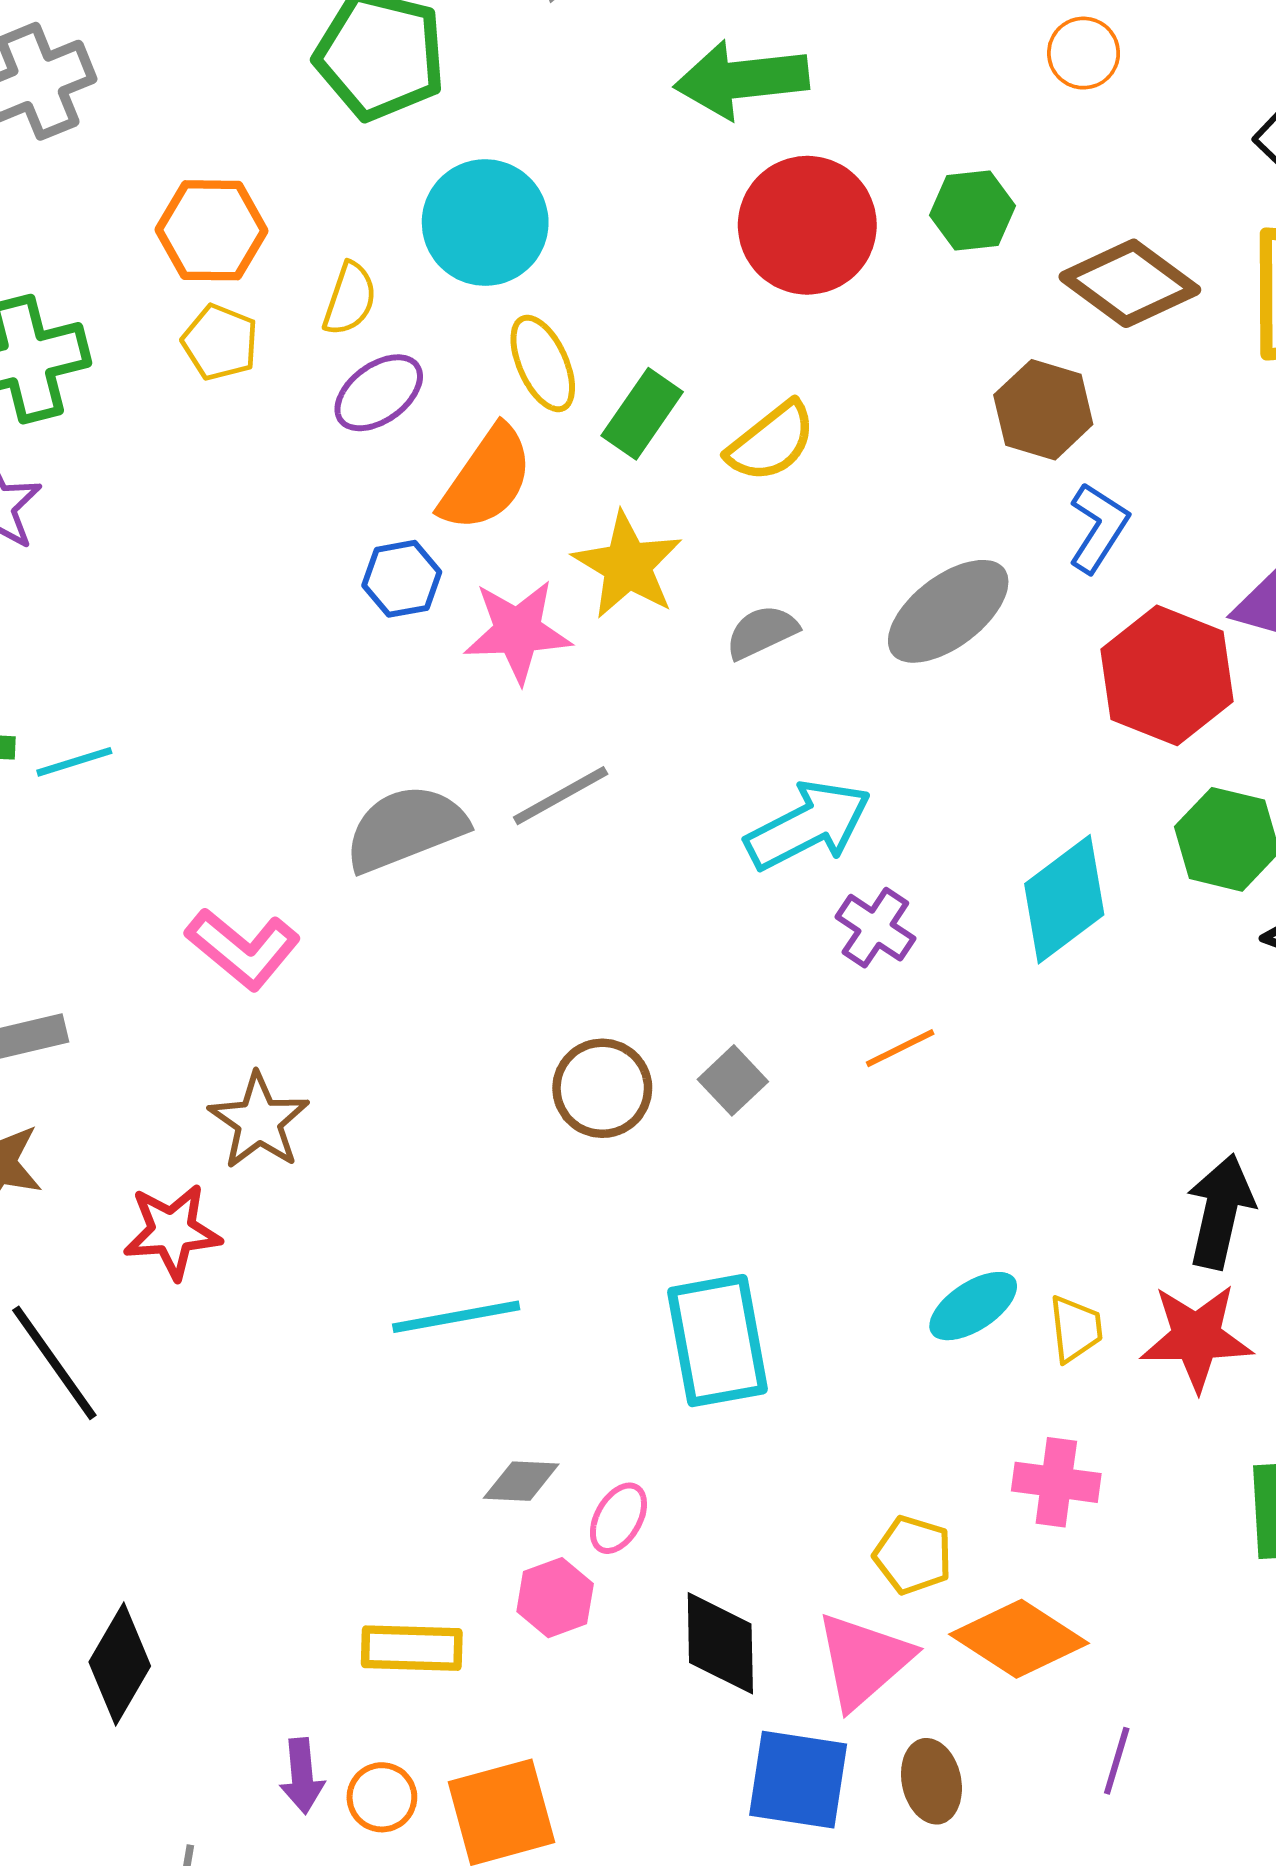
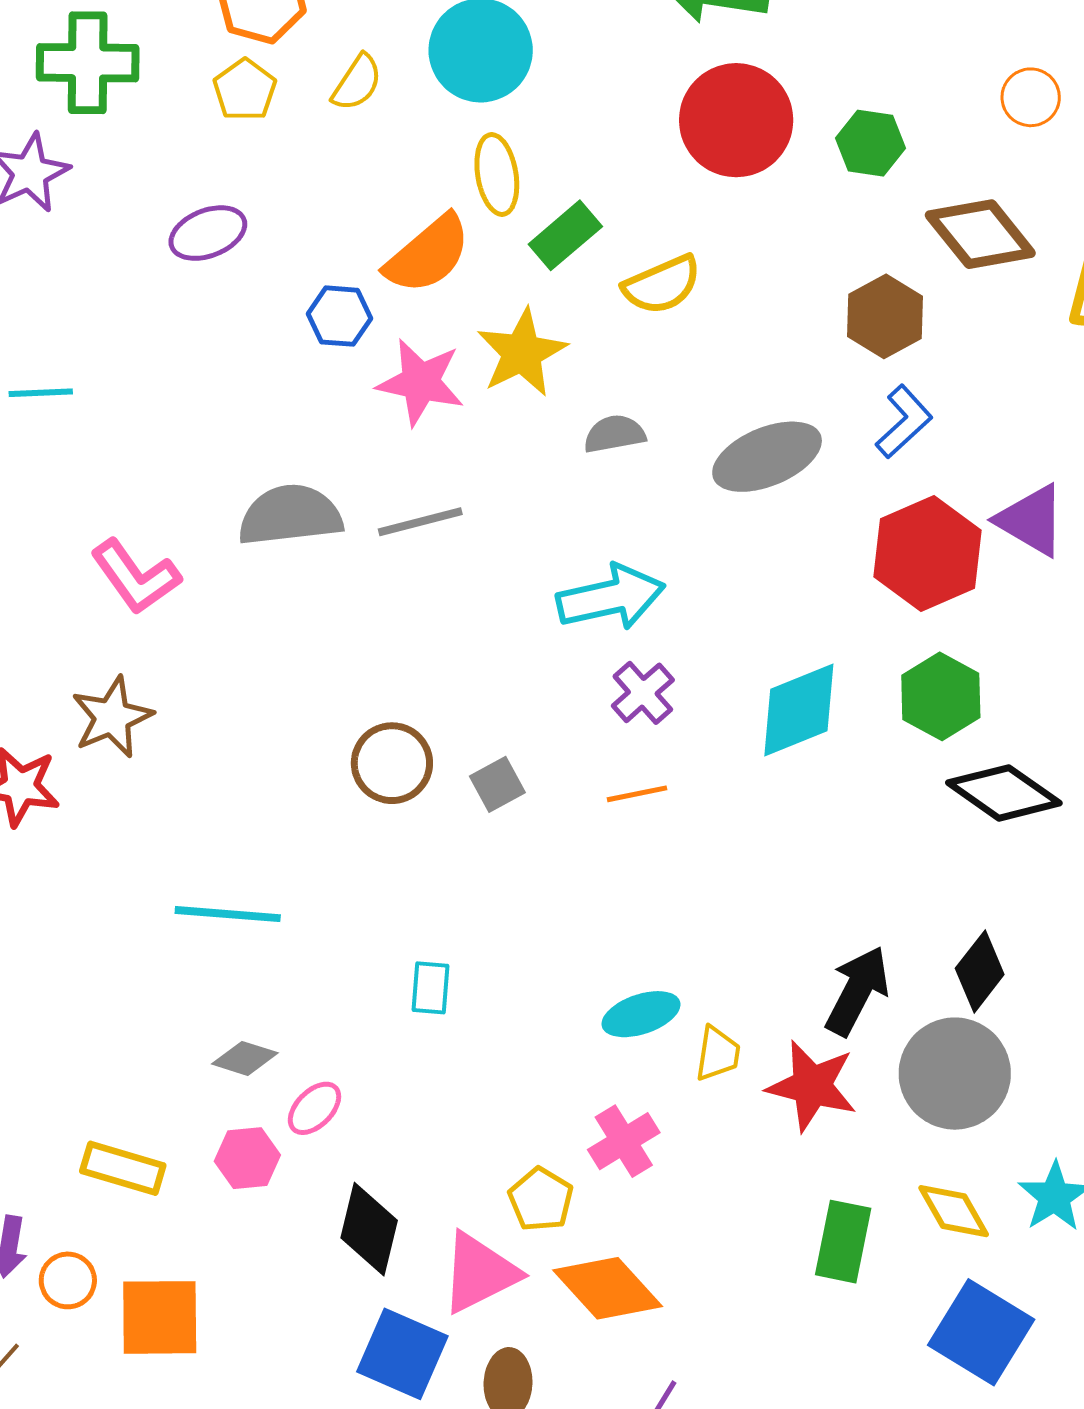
orange circle: (1084, 53) -> (1031, 97), moved
purple ellipse: (379, 393) -> (208, 233), moved
cyan rectangle: (718, 1341) -> (431, 988), size x0.5
pink cross: (1056, 1482) -> (624, 1141), moved, turned 36

